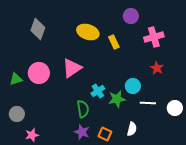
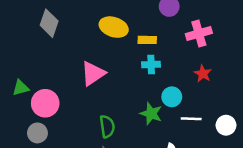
yellow rectangle: (114, 42) -> (147, 40), turned -64
pink circle: (39, 73) -> (45, 103), moved
cyan cross: (98, 91) -> (151, 65), moved, turned 32
green star: (117, 99) -> (151, 114), turned 30
gray circle: (17, 114) -> (37, 133), moved

